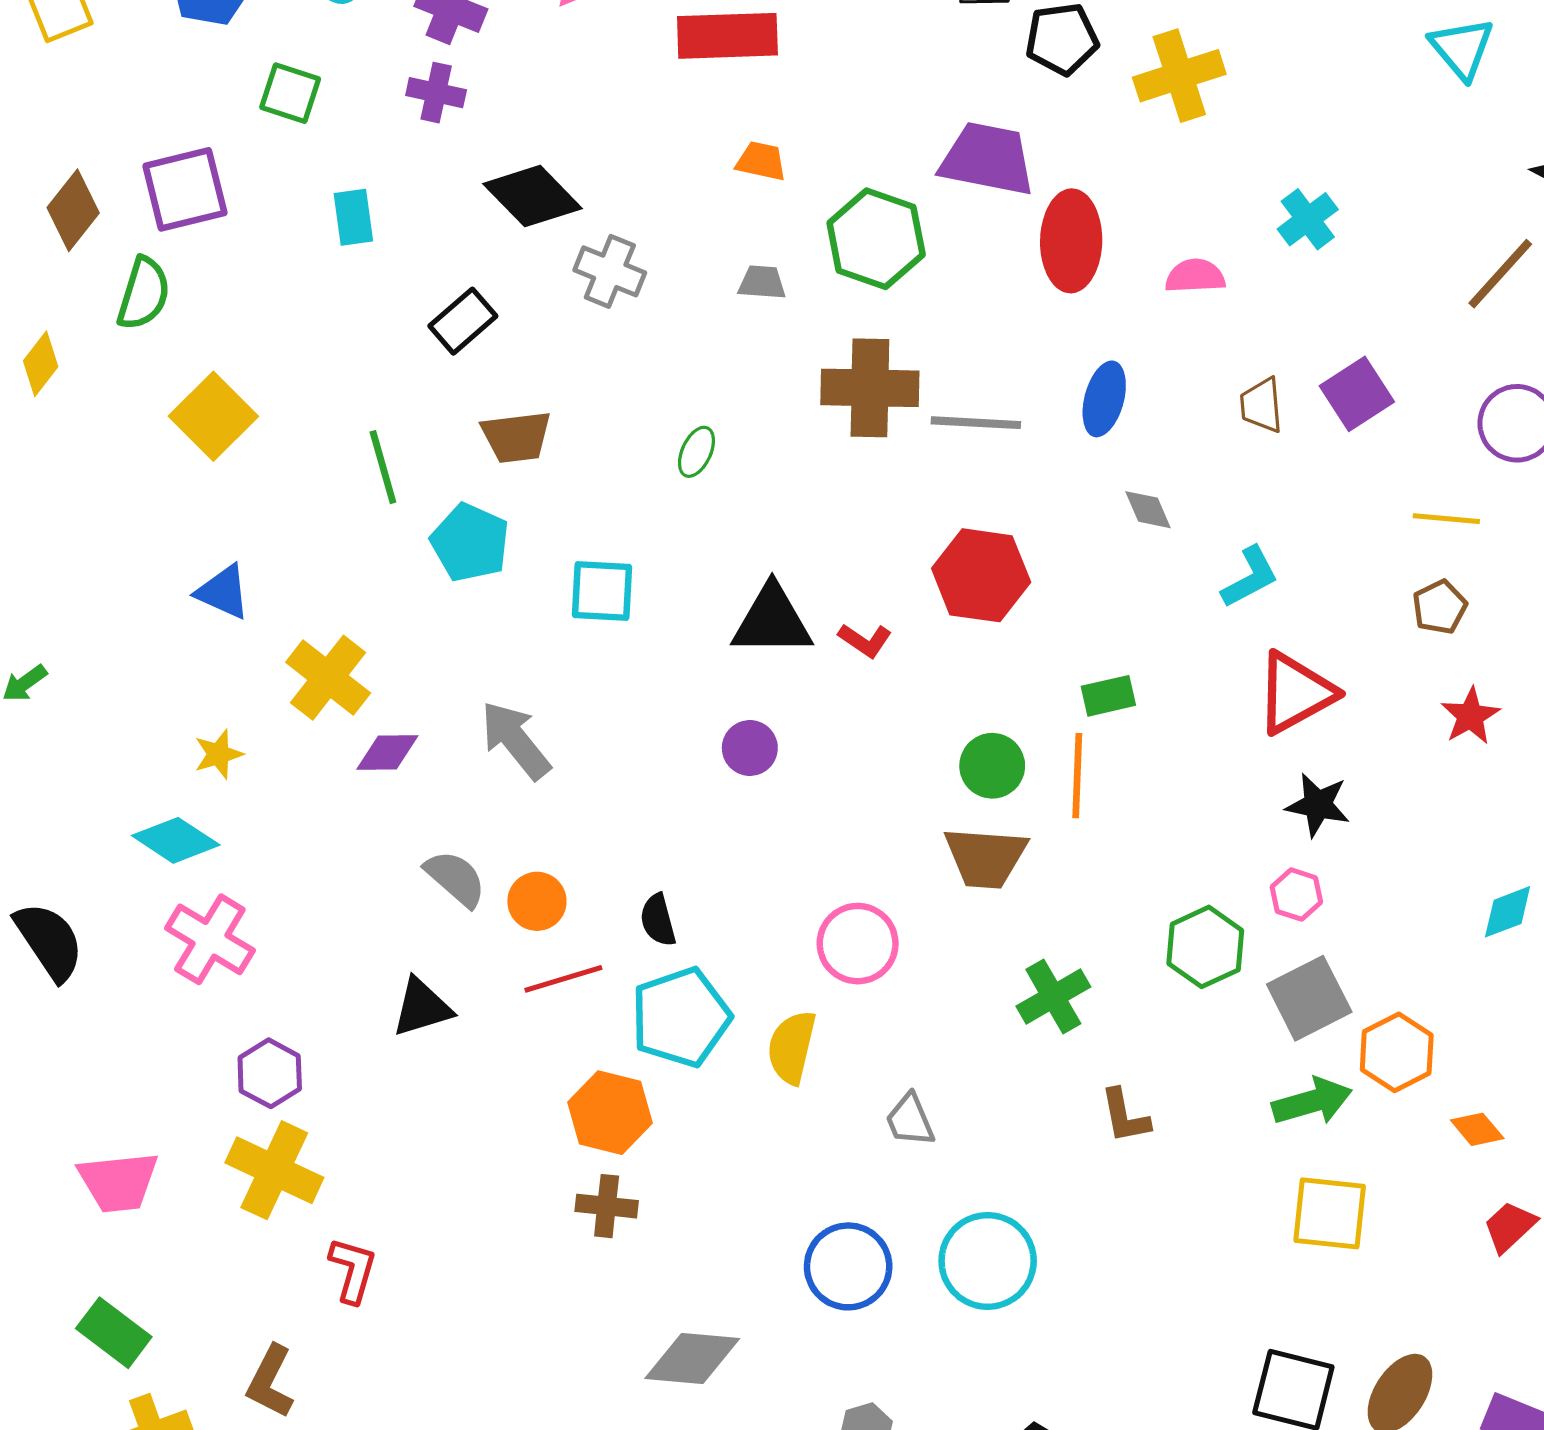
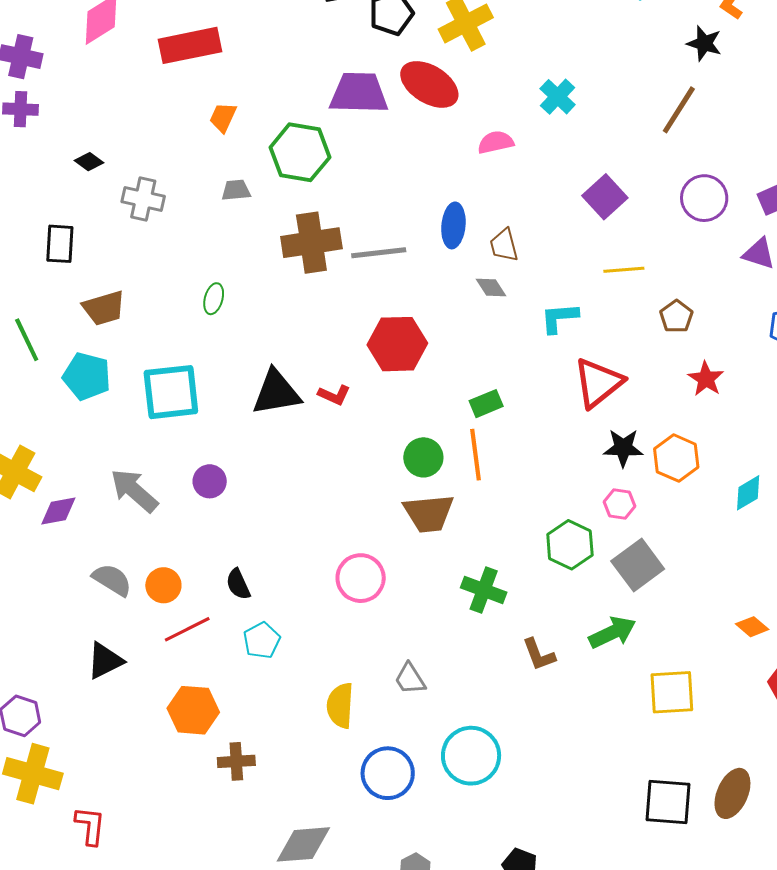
orange trapezoid: (761, 161) -> (223, 117), turned -68
black diamond: (532, 196) -> (89, 162), size x0.5
red ellipse: (1071, 241) -> (429, 84), moved, turned -50
black rectangle: (463, 321) -> (60, 244), turned -36
brown trapezoid: (1262, 405) -> (504, 245), moved
yellow line: (1446, 519) -> (624, 270), moved
cyan L-shape: (1250, 577) -> (559, 318), turned -147
cyan square: (602, 591) -> (171, 392), size x1.4
purple circle: (750, 748) -> (210, 481), moved
green cross: (1053, 997) -> (484, 590), turned -30
cyan pentagon: (681, 1017) -> (262, 640), size x0.6
yellow semicircle: (792, 1047) -> (340, 705), moved
orange hexagon: (1397, 1052) -> (676, 458), moved
green arrow: (1312, 1102) -> (612, 632), moved
orange hexagon: (610, 1113) -> (193, 710), moved

